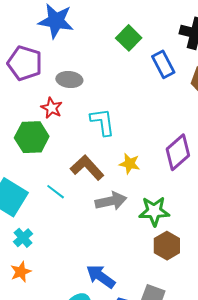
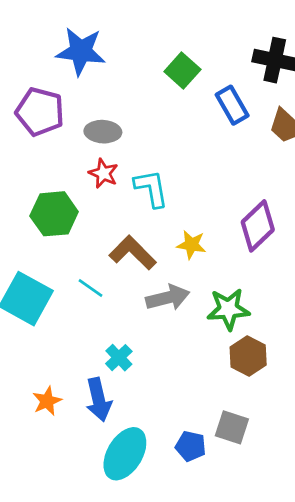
red star: (52, 108) -> (103, 173), moved
cyan cross: (23, 238) -> (119, 358), moved
blue arrow: (101, 276) -> (99, 400), moved, turned -136

